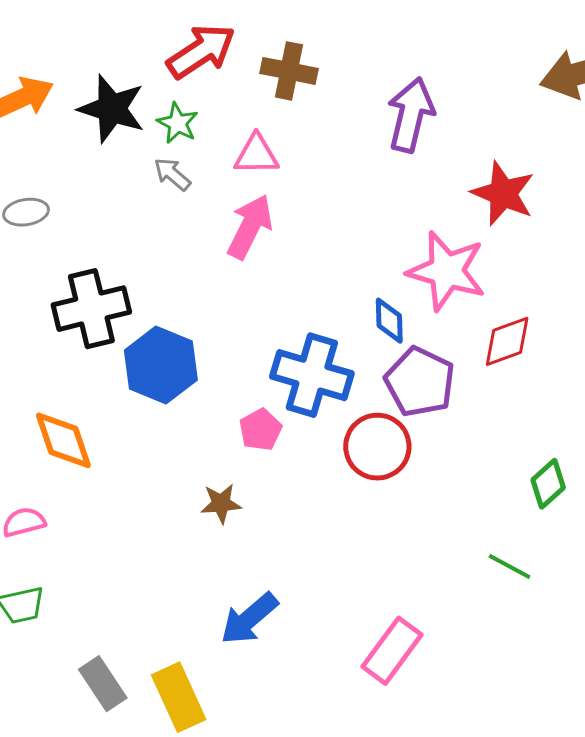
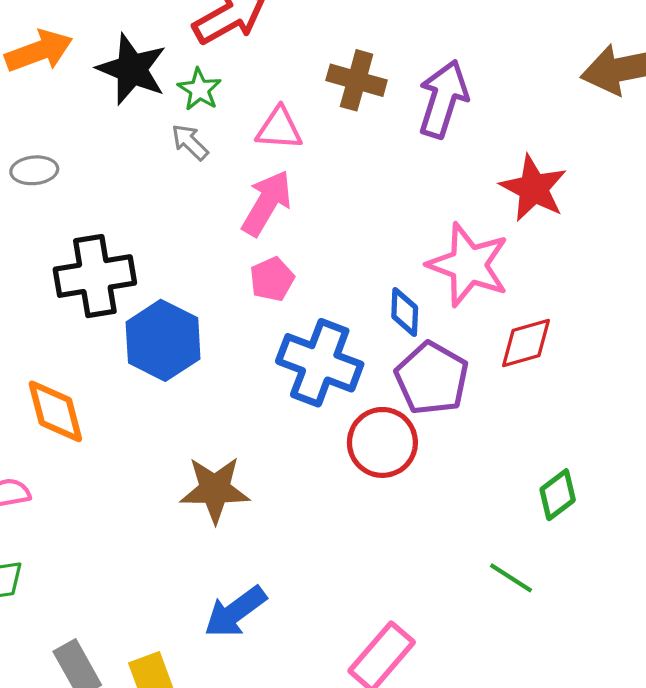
brown cross: (289, 71) -> (357, 80), moved
pink pentagon: (260, 430) -> (272, 279), moved
brown star: (221, 503) -> (215, 490), size x1.6

